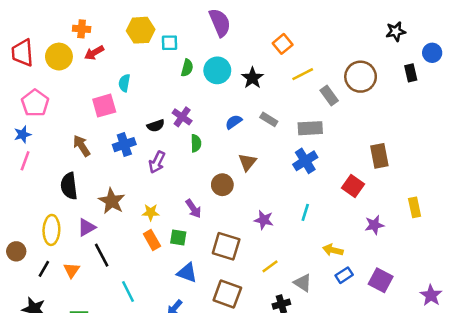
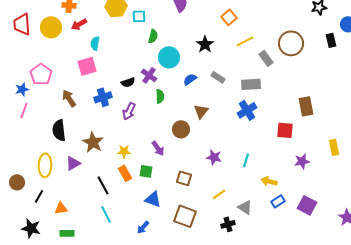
cyan circle: (217, 70) -> (169, 57), moved
cyan semicircle: (124, 83) -> (95, 43), moved
pink pentagon: (35, 103) -> (41, 74), moved
red square: (353, 186) -> (285, 130), turned -30
cyan line: (305, 212) -> (246, 160), moved
brown square: (226, 246) -> (184, 178), size x0.7
black line: (102, 255) -> (103, 185), moved
orange triangle: (72, 270) -> (61, 208), moved, turned 48

